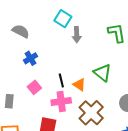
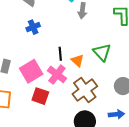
pink square: (34, 87) -> (31, 71), moved, size x1.6
pink cross: (61, 102) -> (57, 74), turned 36

